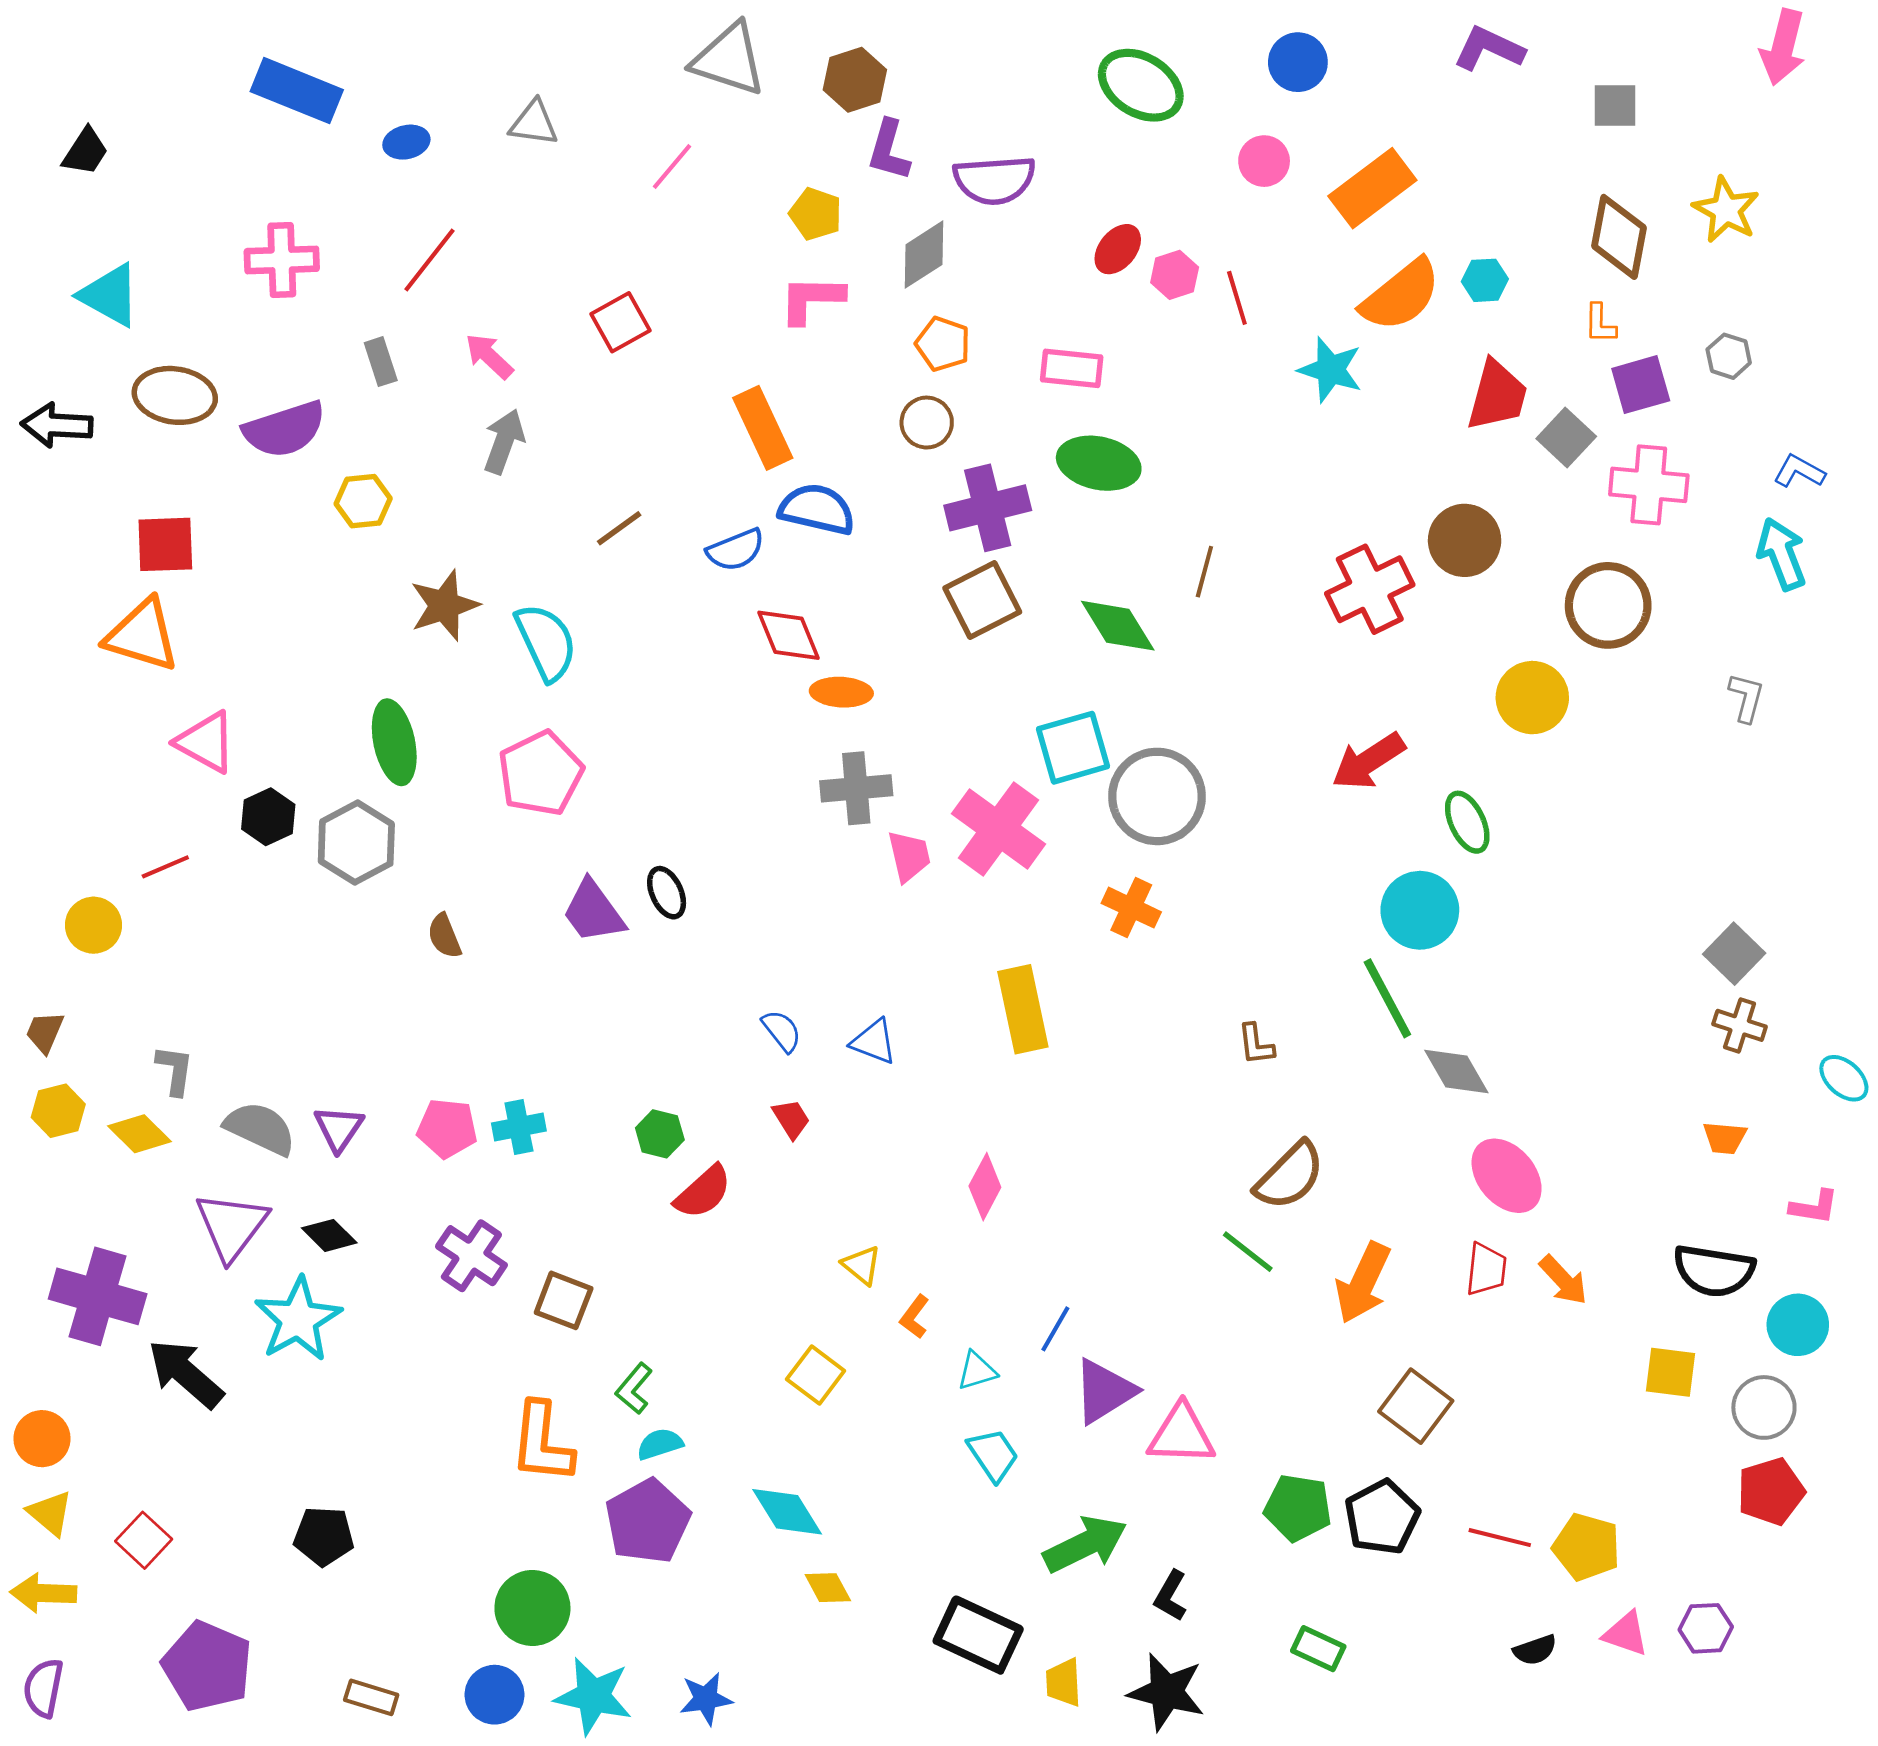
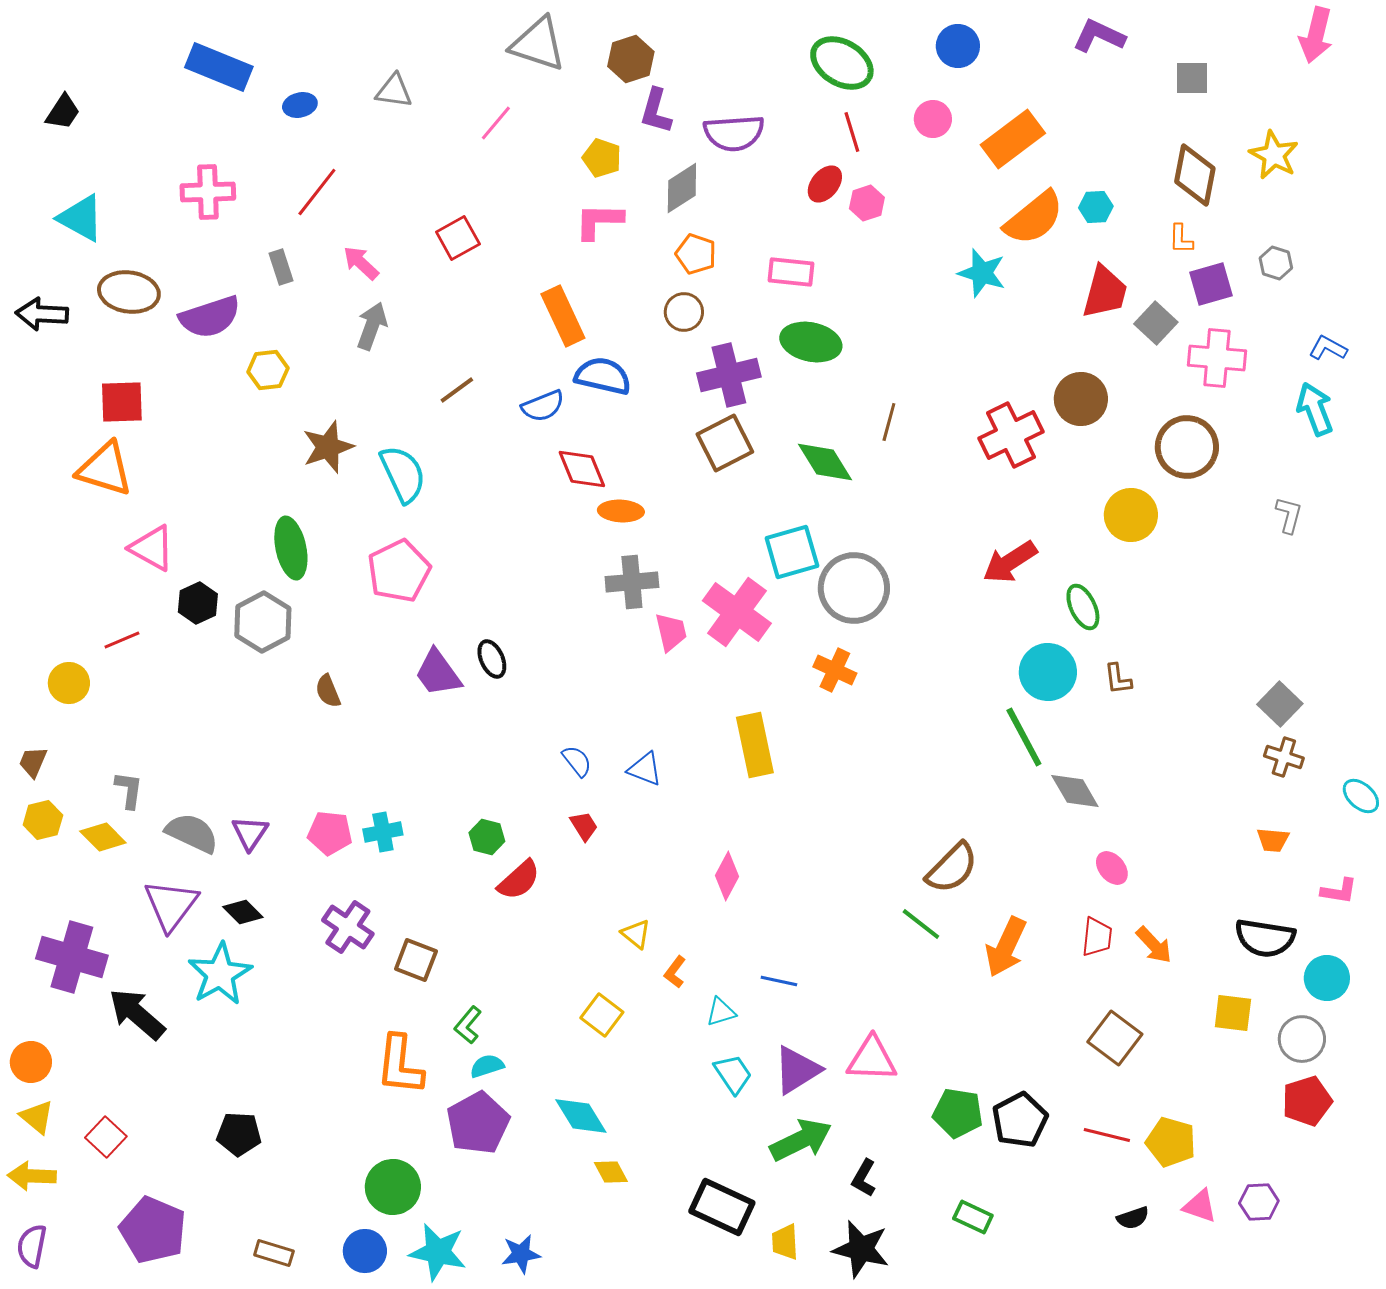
red line: (1237, 298) -> (852, 132), moved
brown L-shape: (1256, 1044) -> (1118, 679), moved
pink ellipse: (1507, 1176) -> (1112, 868), size x0.6
blue line: (1055, 1329) -> (779, 981), turned 72
purple triangle: (1104, 1391) -> (797, 1070), moved
brown square: (1416, 1406) -> (1115, 1038), moved

